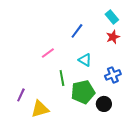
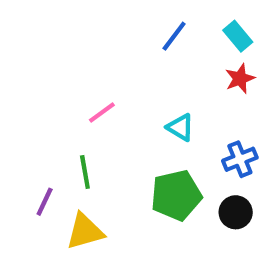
blue line: (77, 31) -> (174, 36), moved
green line: (62, 78) -> (85, 172), moved
black circle: (104, 104) -> (236, 212), moved

